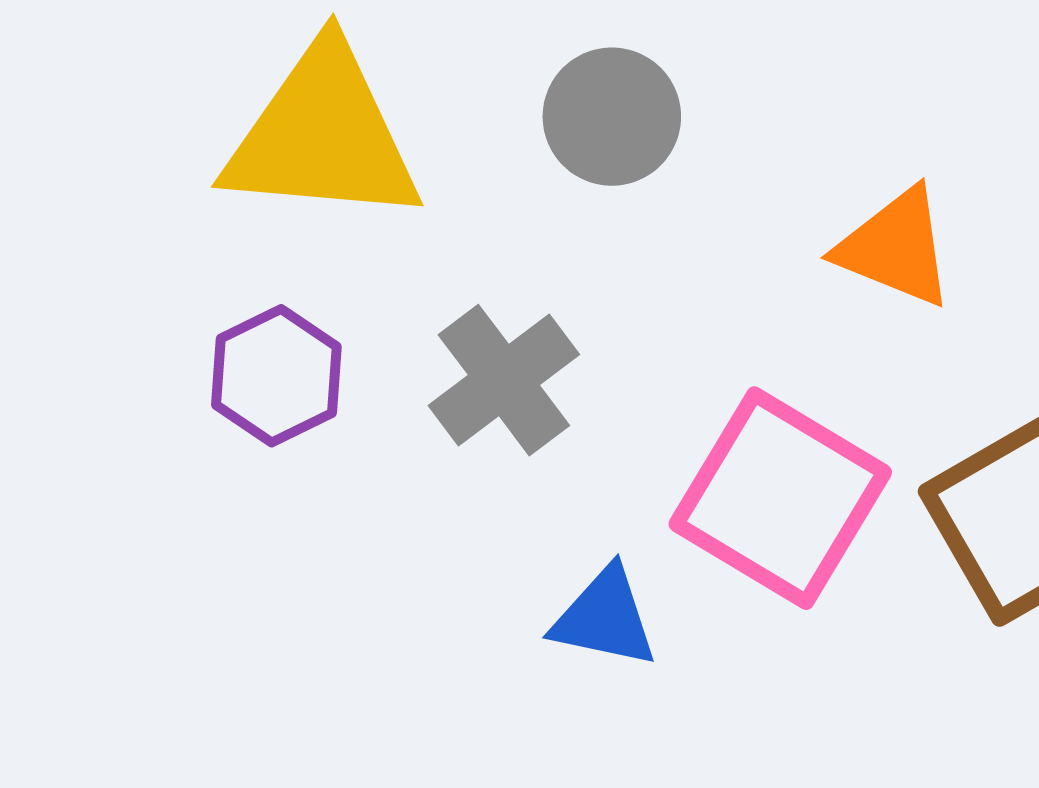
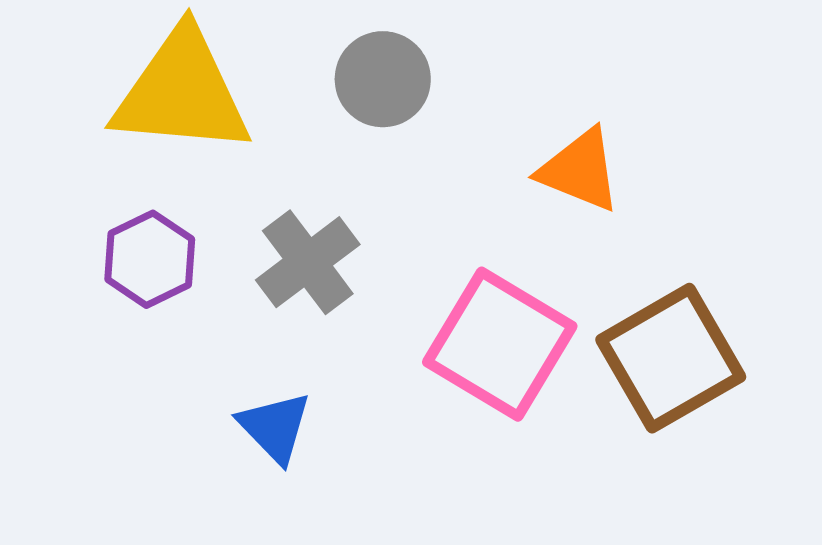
blue triangle: (605, 618) -> (275, 427), moved, turned 34

